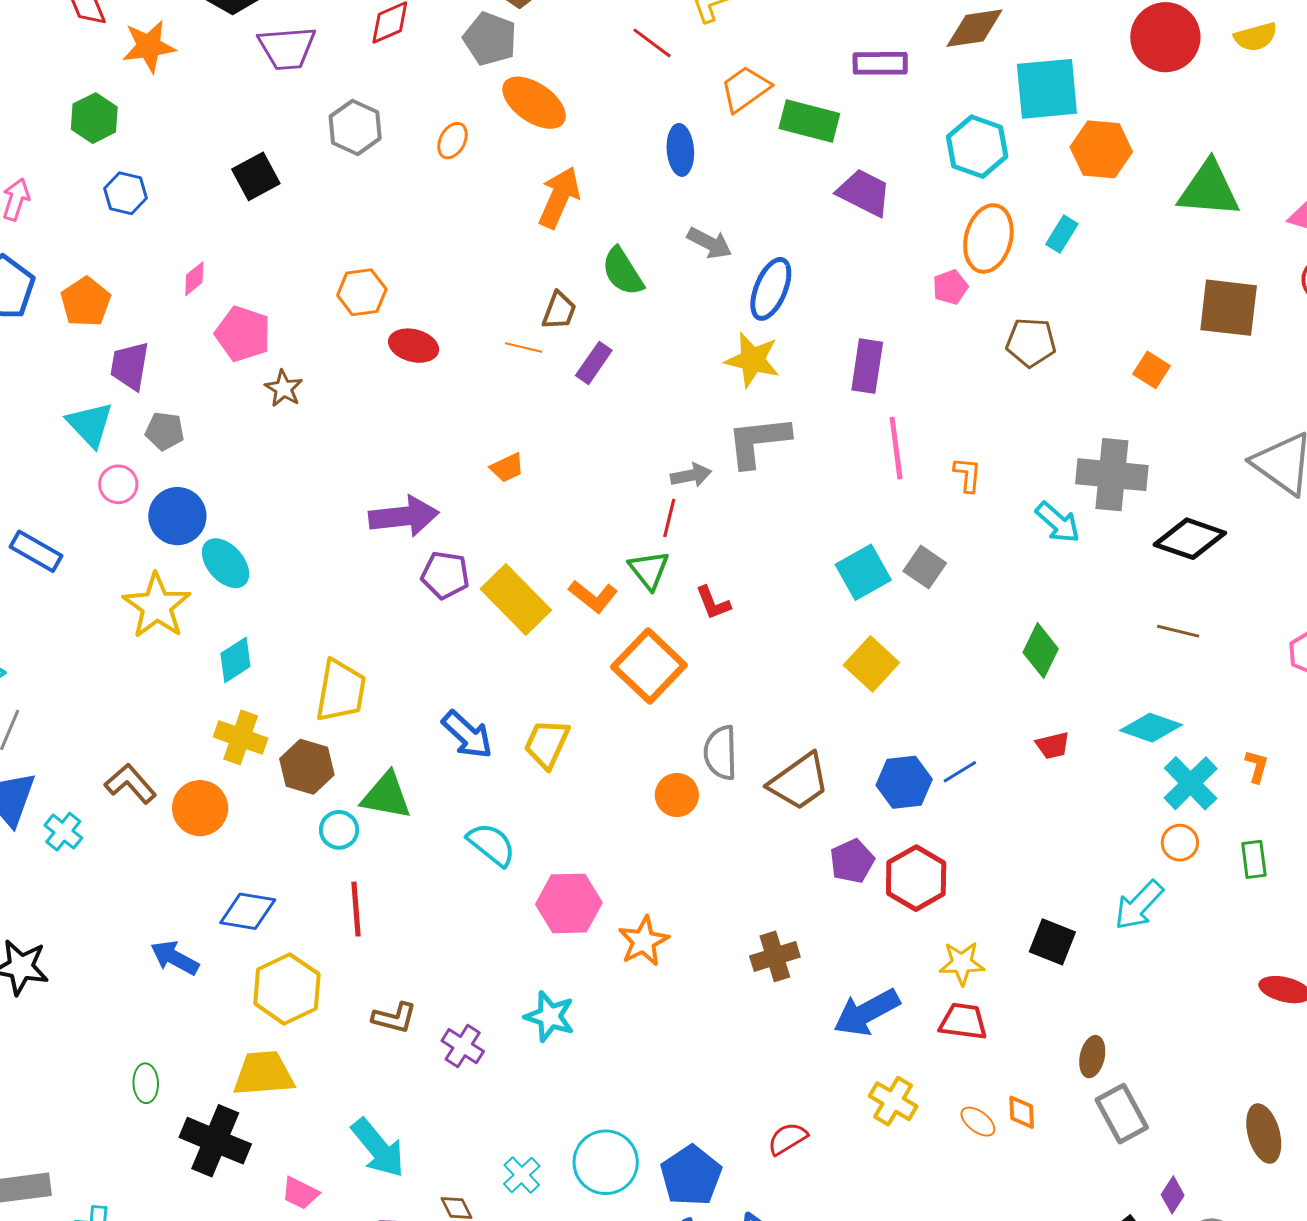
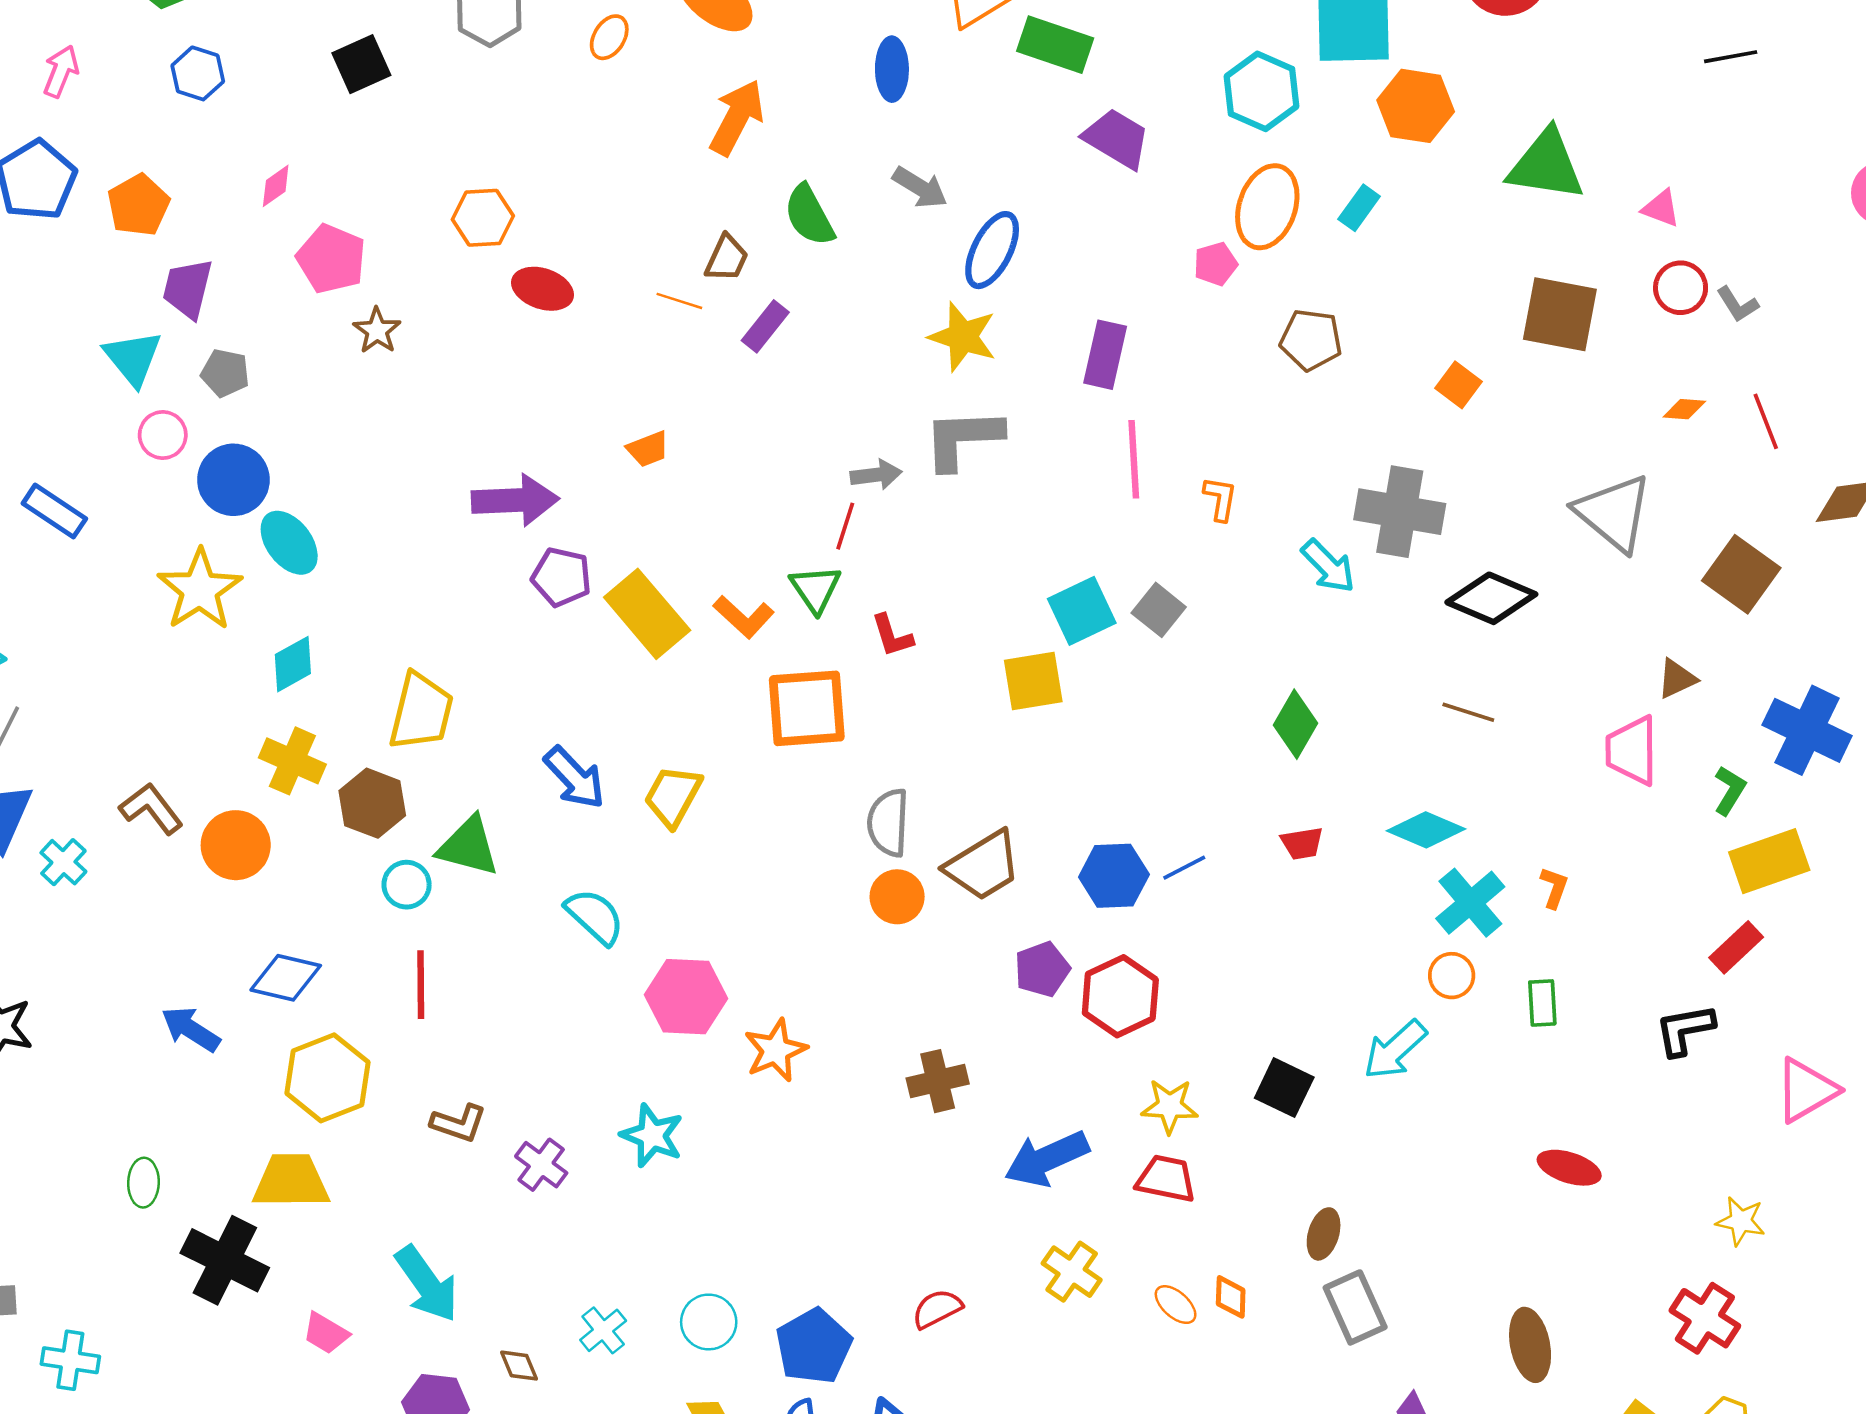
yellow square: (871, 664) -> (1033, 681), moved, turned 34
orange square: (649, 666) -> (807, 708), turned 38
orange circle: (677, 795) -> (897, 897), moved
cyan circle: (606, 1162) -> (709, 1322), size x0.7

